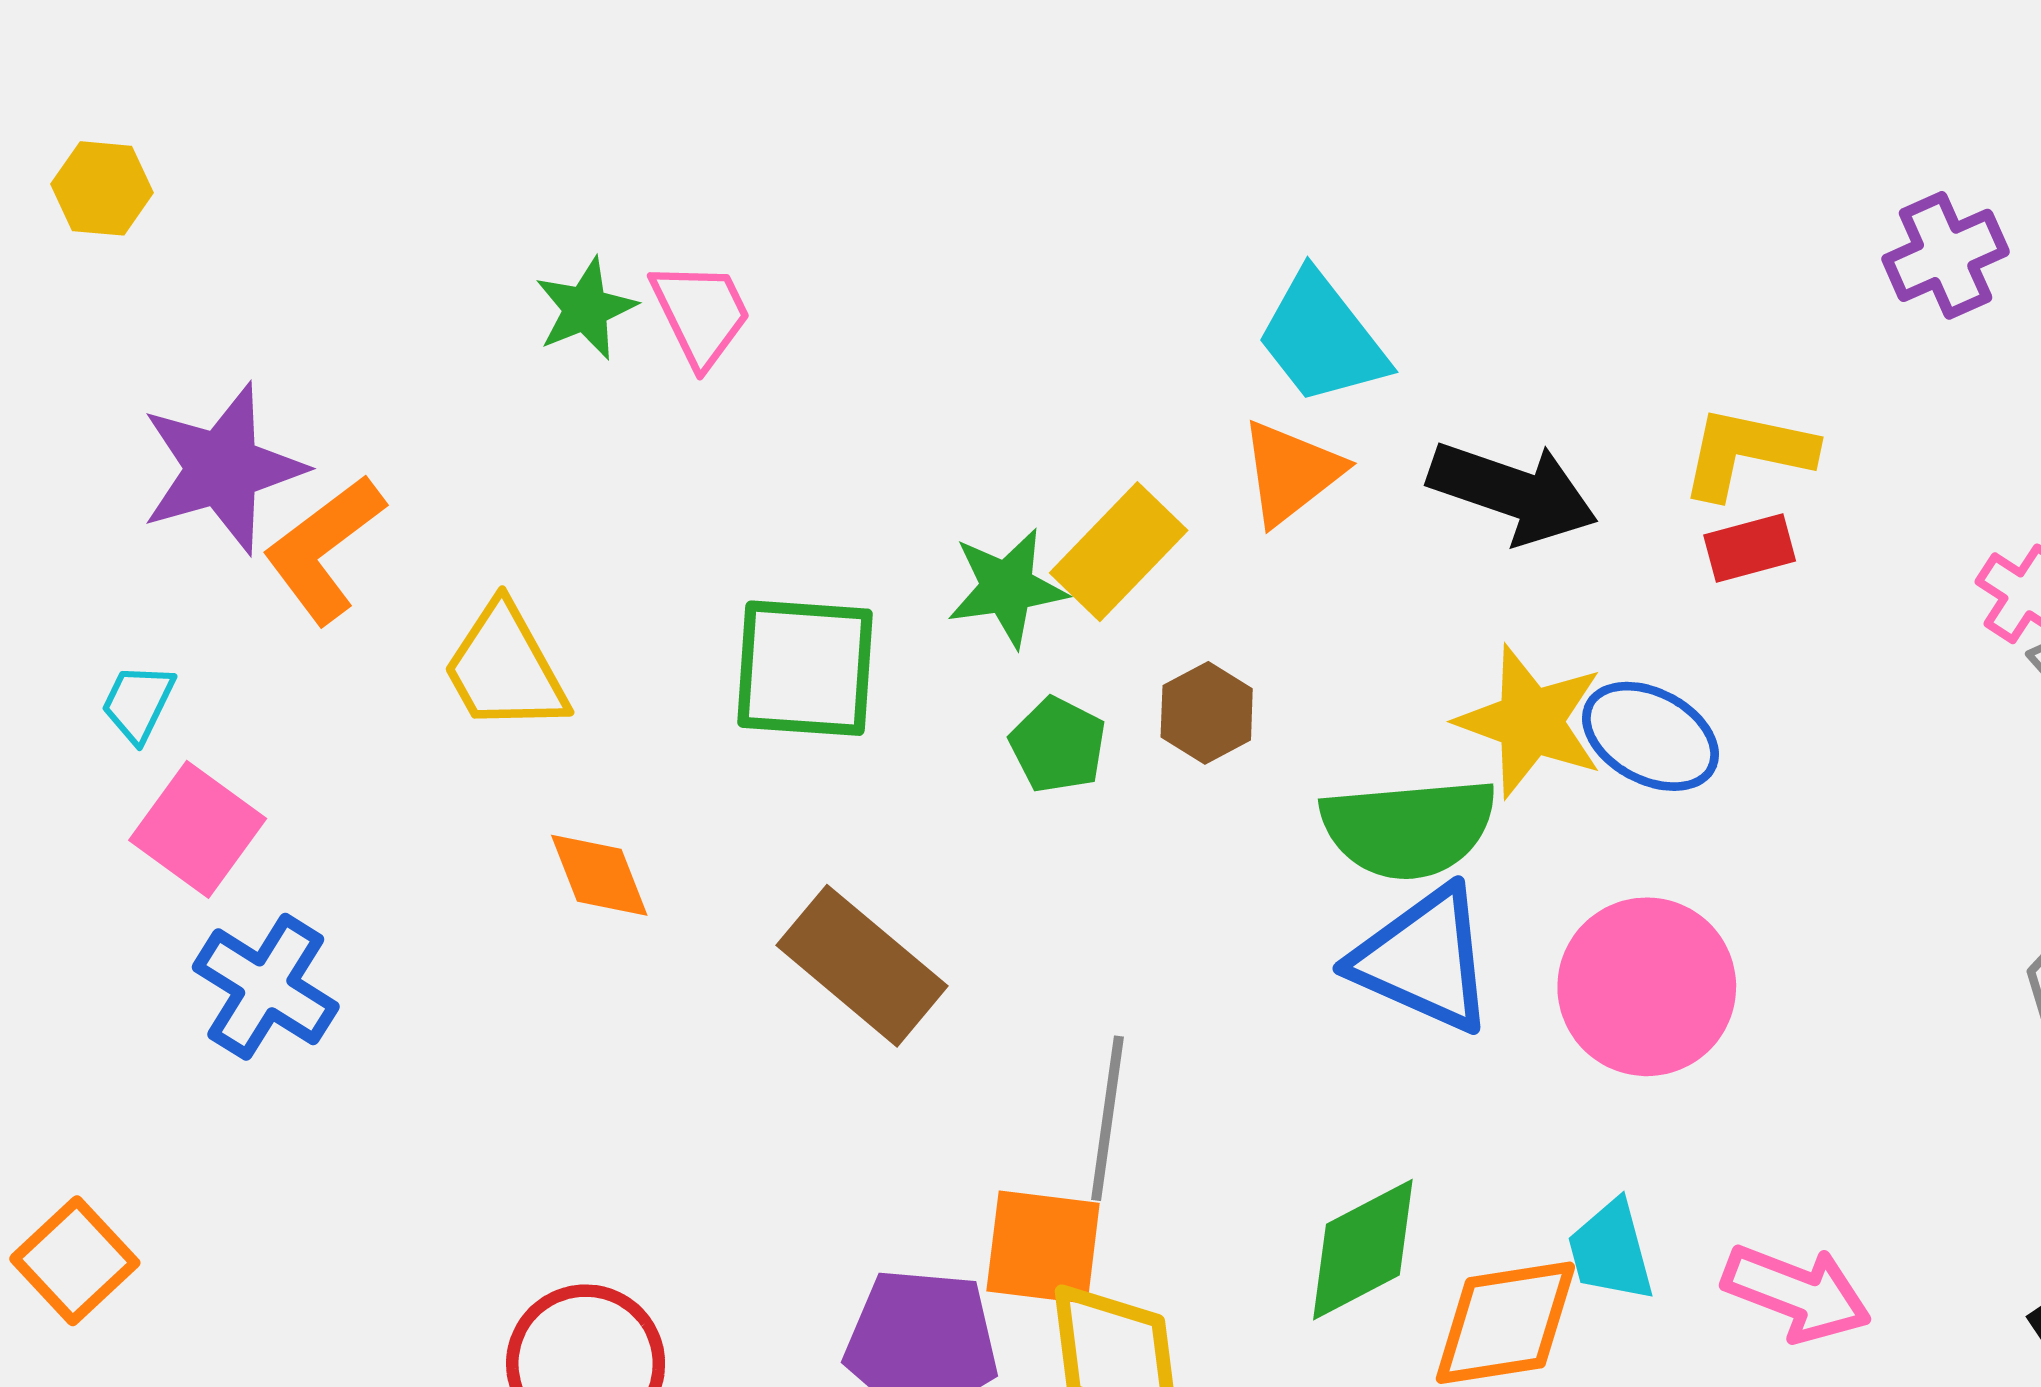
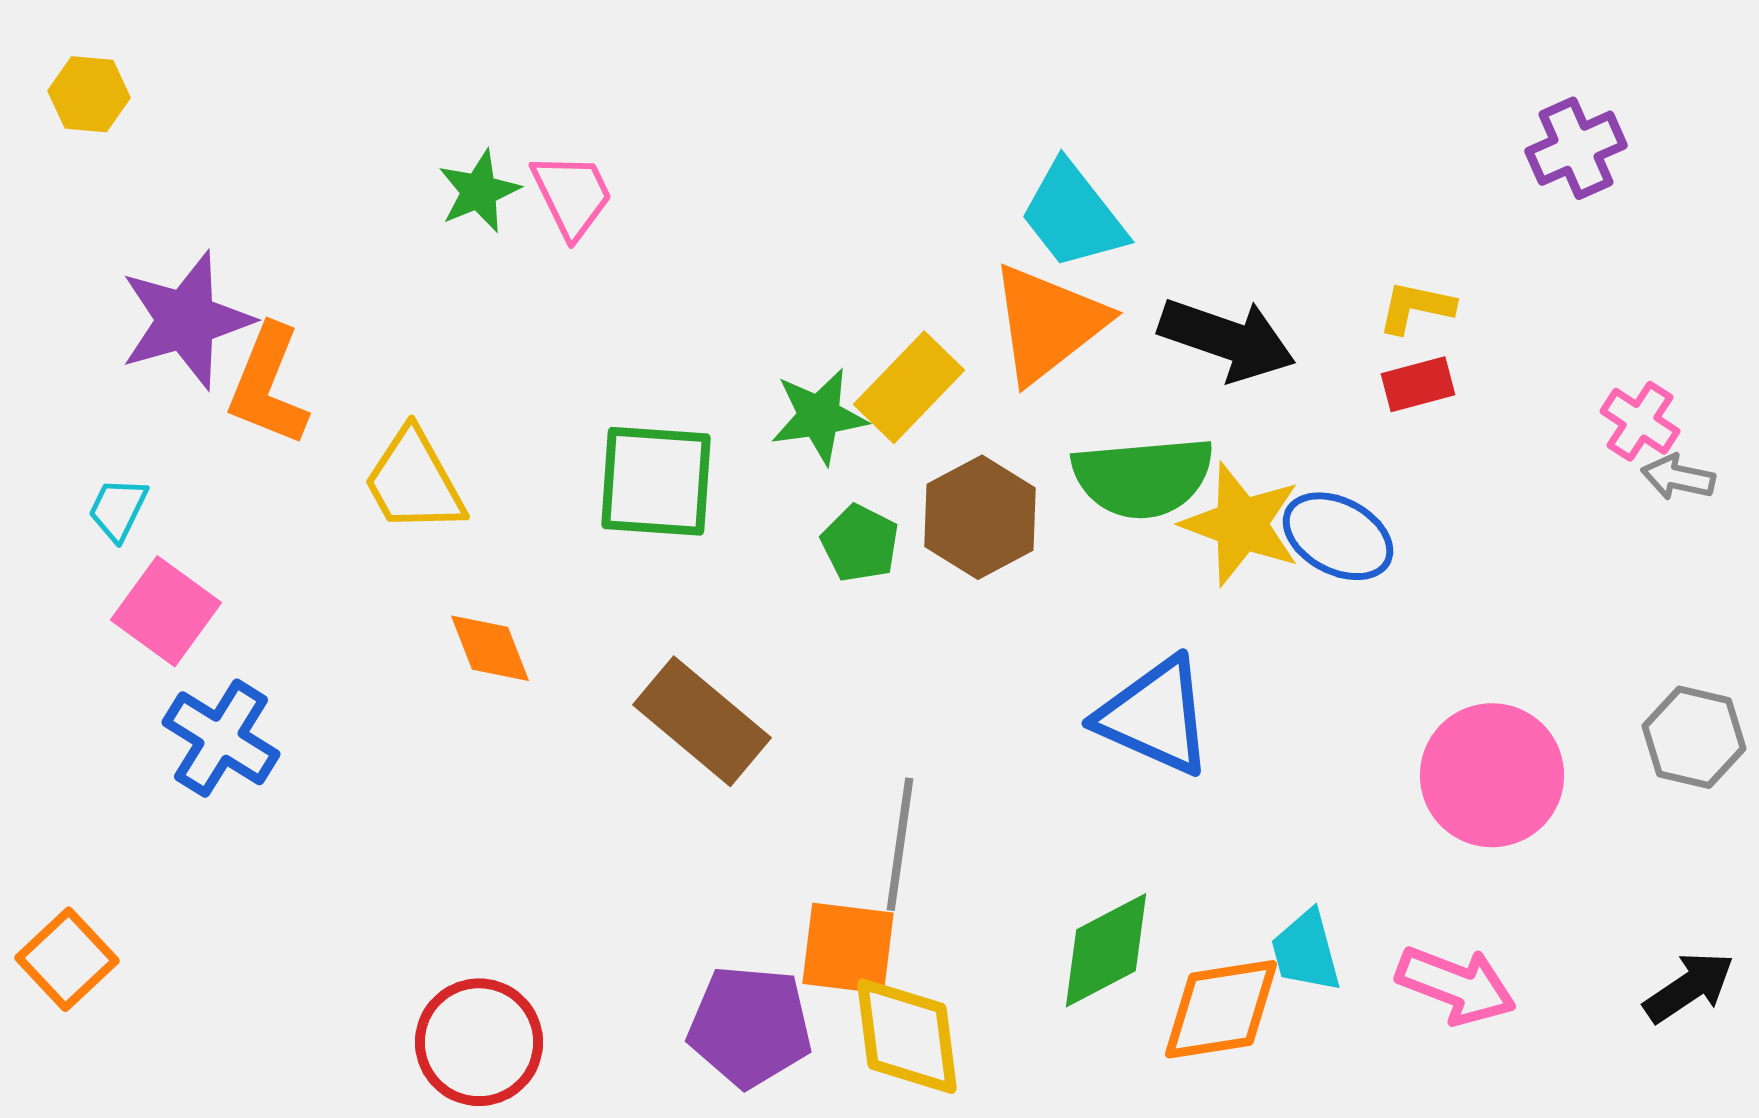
yellow L-shape: (1747, 452) -> (1416, 307), size x0.7
orange triangle: (1291, 472) -> (1048, 323), size x1.4
orange L-shape: (324, 549) -> (268, 385), turned -31
brown hexagon: (1207, 713) -> (980, 517), size x1.5
green semicircle: (1409, 828) -> (1143, 477), moved
pink circle: (1647, 987) -> (1492, 775), moved

